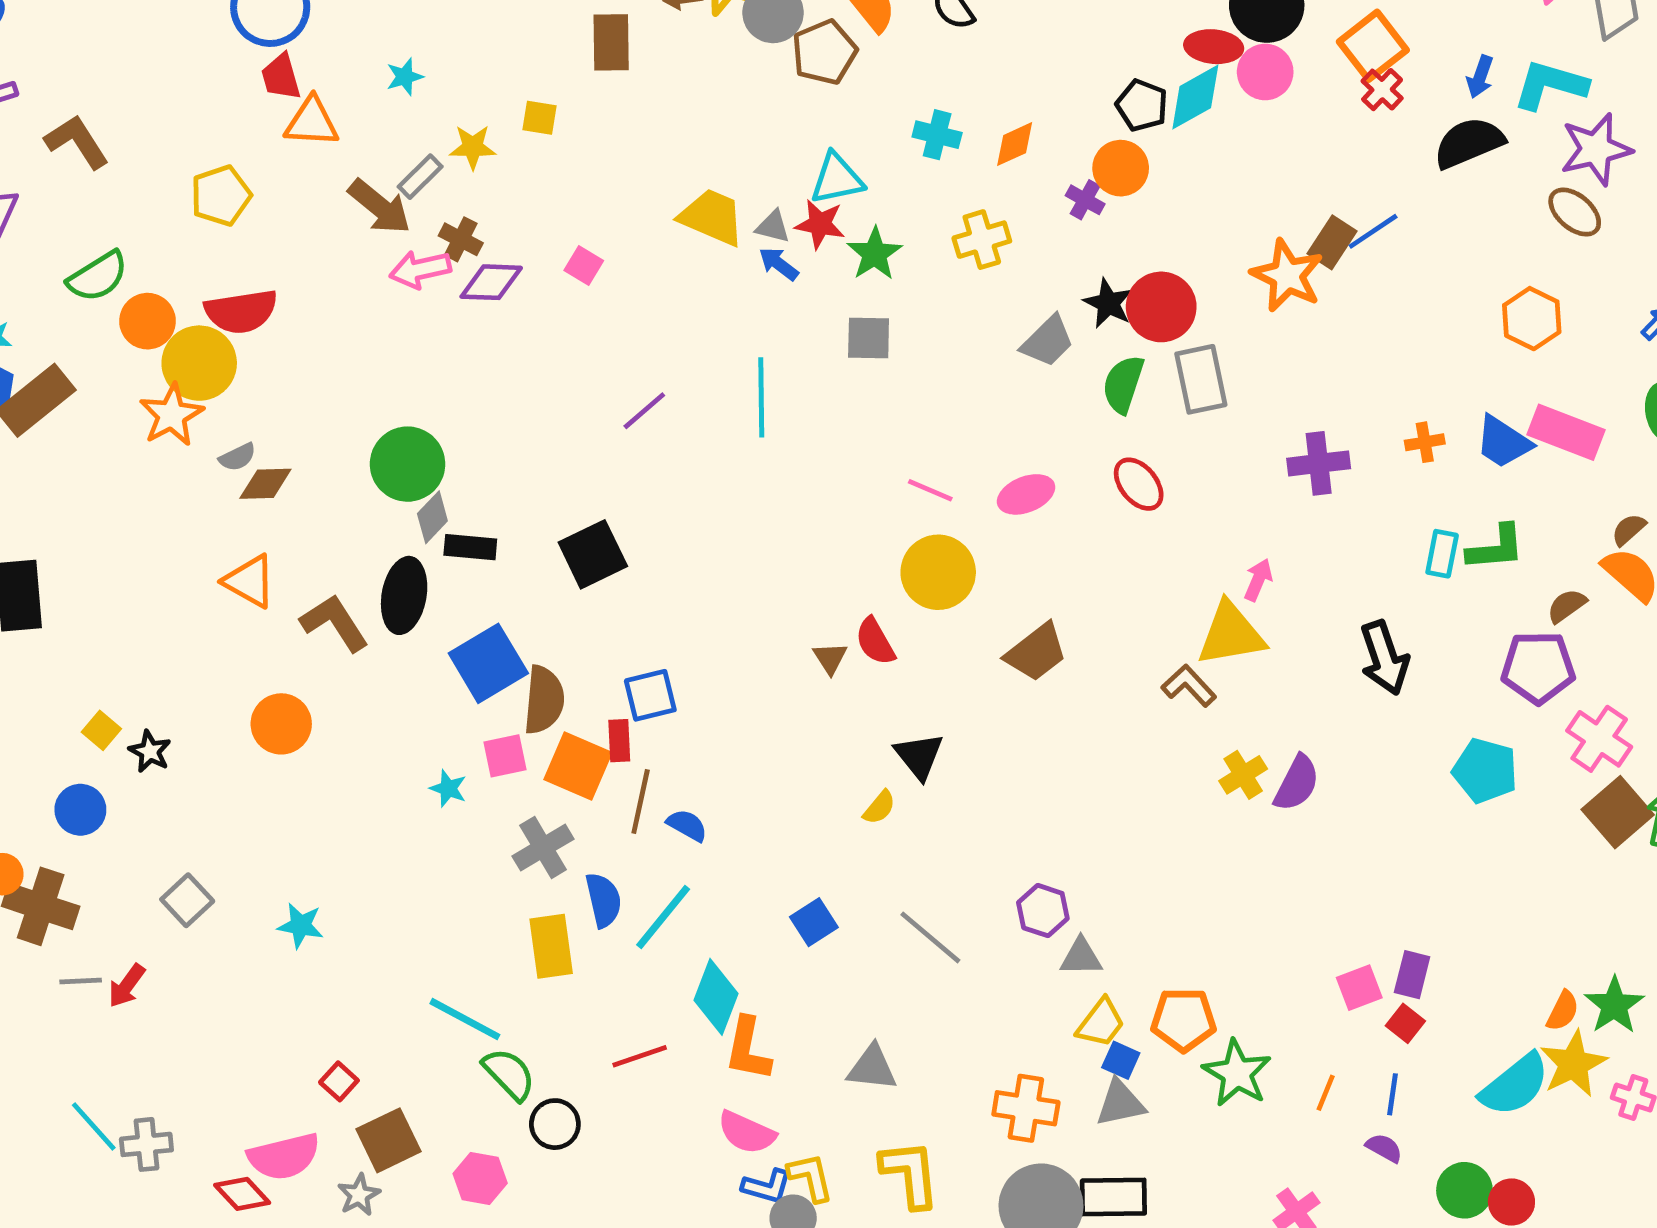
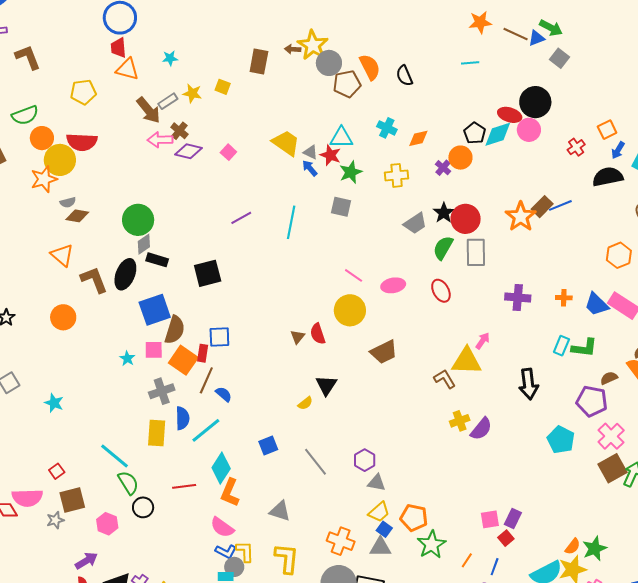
orange square: (1373, 46) -> (607, 130), moved, size x0.7

